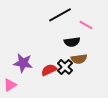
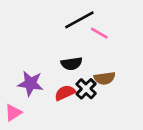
pink line: (86, 25) -> (99, 33), moved
black semicircle: (72, 42) -> (72, 64), moved

